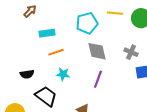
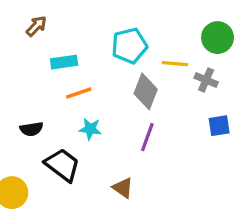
yellow line: (115, 13) -> (175, 64), moved
gray diamond: (97, 51) -> (146, 91), turned 35
gray cross: (131, 52) -> (206, 80), moved

